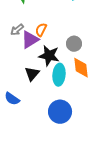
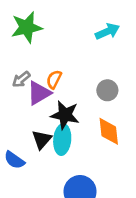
gray circle: (74, 44) -> (107, 90), moved
cyan ellipse: (59, 75) -> (62, 140), moved
blue semicircle: (12, 99) -> (14, 160), moved

